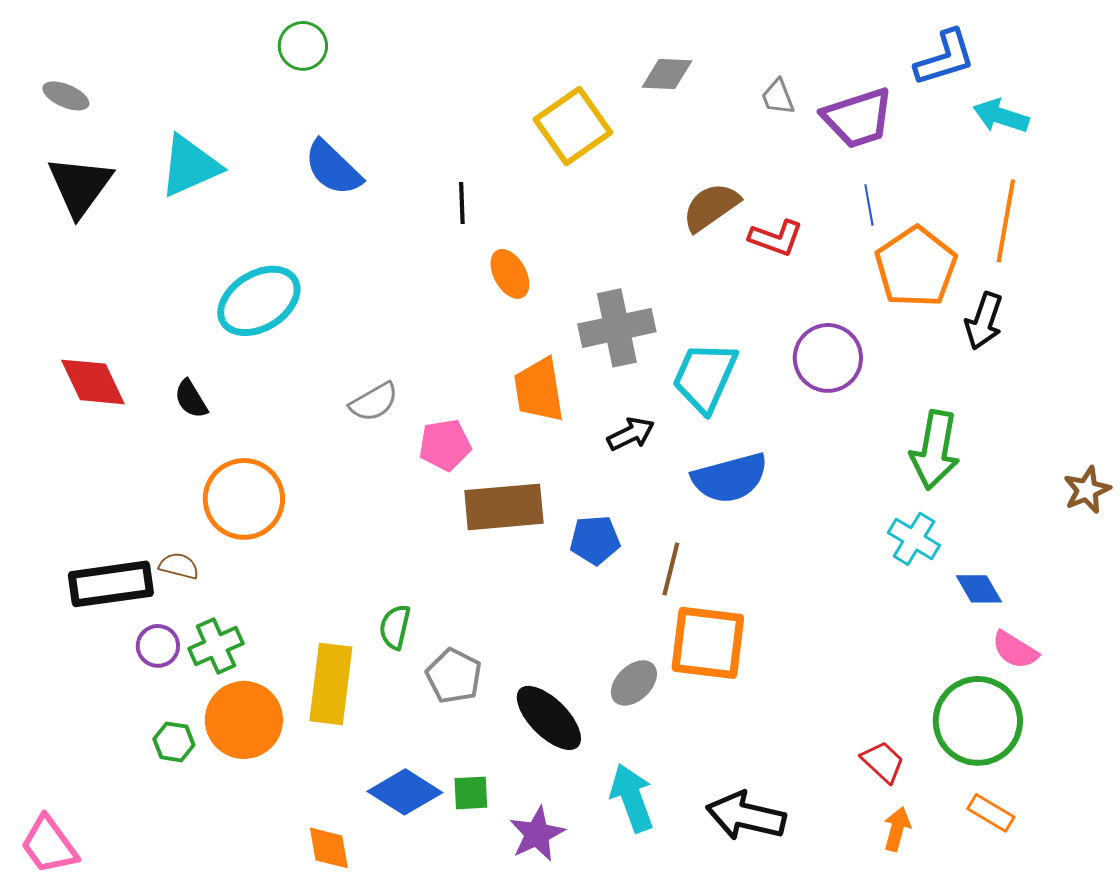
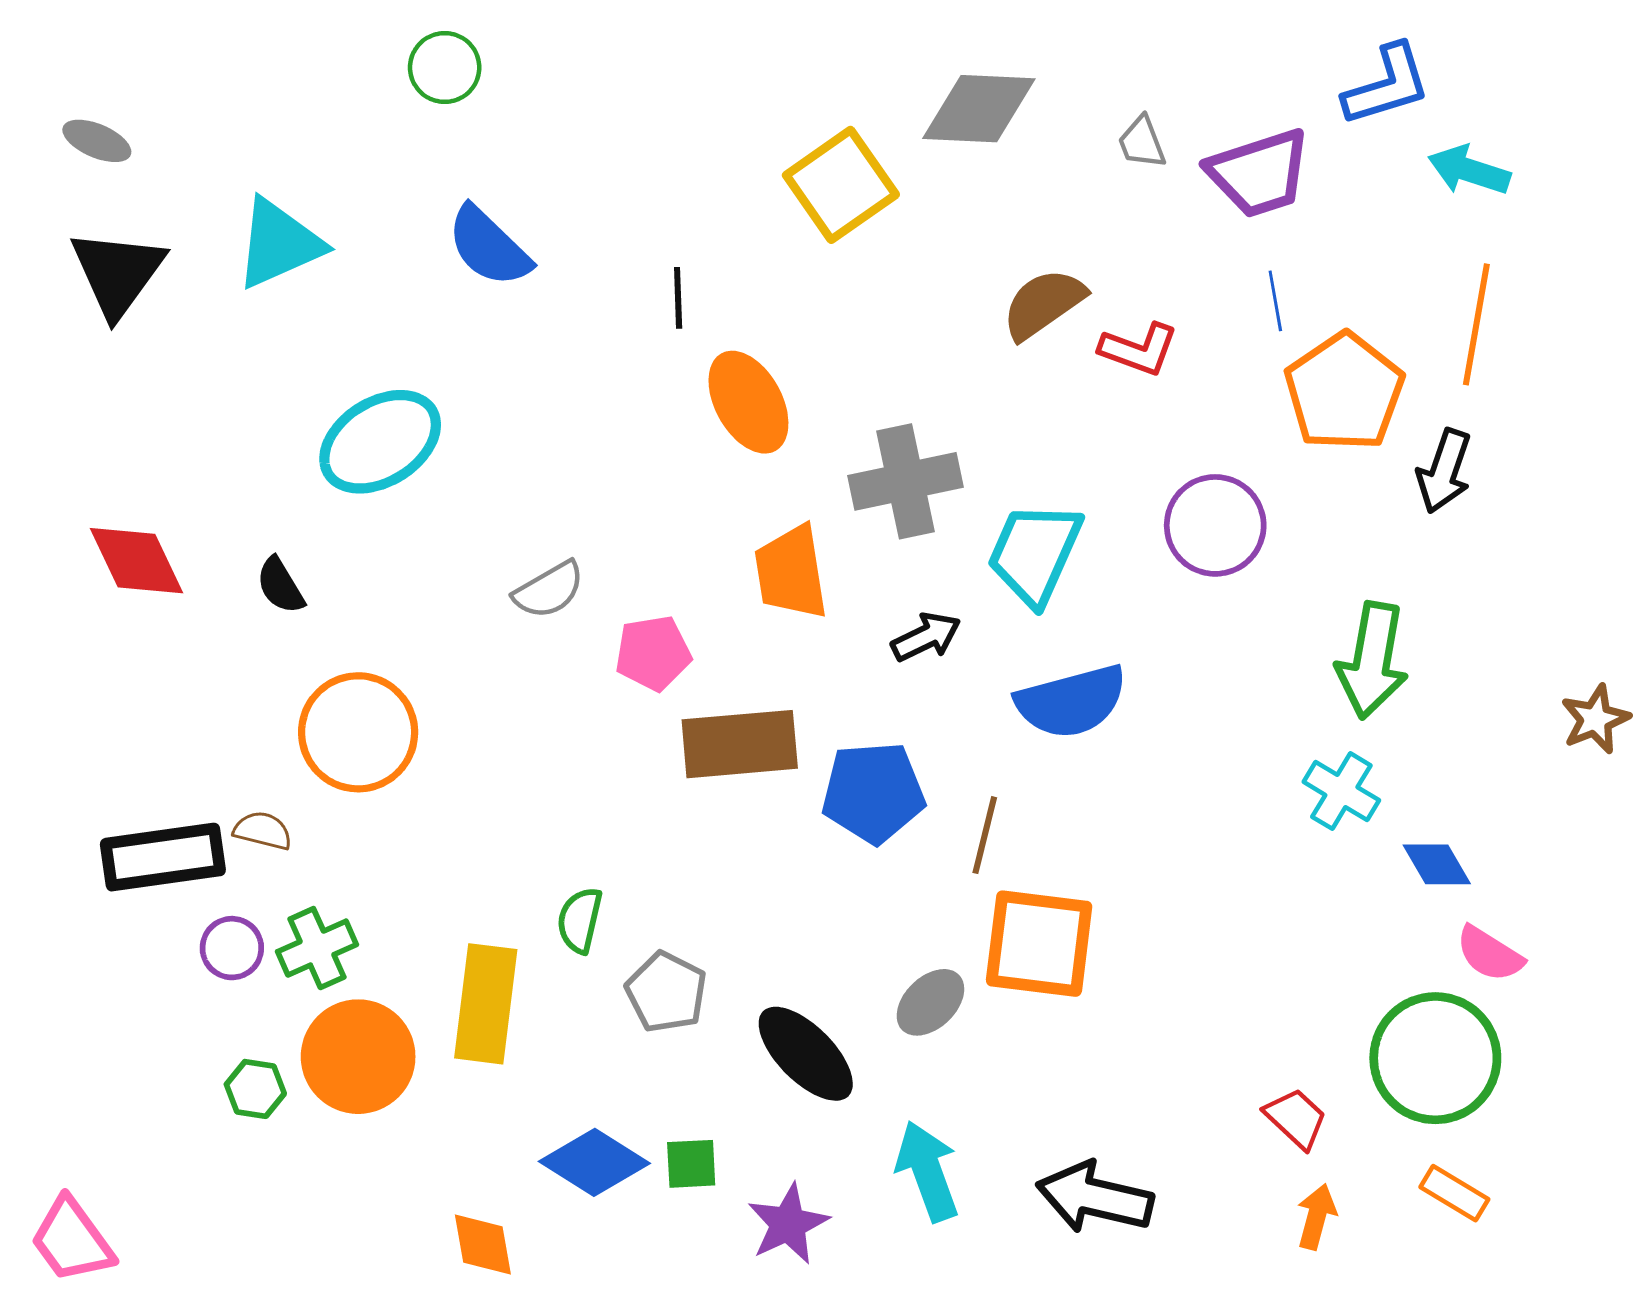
gray diamond: (667, 74) -> (979, 109), size x1.5
orange ellipse: (510, 274) -> (748, 402), size x1.4
blue pentagon: (595, 540) -> (873, 793), size x1.4

